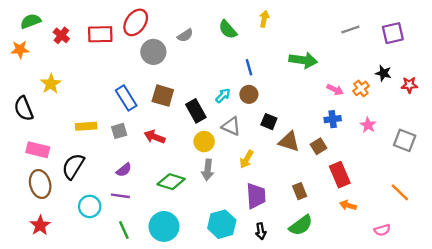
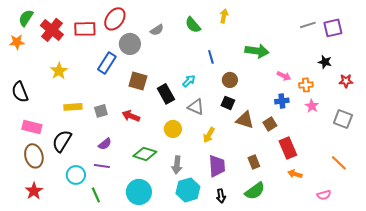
green semicircle: (31, 21) -> (26, 18), turned -36
gray line: (350, 29) -> (308, 25), moved
red cross: (61, 35) -> (52, 30), size x1.6
yellow star: (51, 84) -> (59, 71), moved
red star: (409, 85) -> (346, 81), moved
orange cross: (361, 88) -> (306, 85), moved, turned 32
brown circle: (249, 94) -> (230, 80), moved
blue rectangle: (126, 98) -> (107, 63), moved, turned 65
yellow circle: (204, 142) -> (173, 129), moved
gray arrow: (208, 170) -> (177, 165), moved
green line: (124, 230) -> (96, 195), moved

